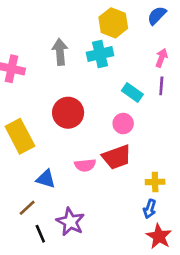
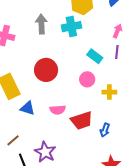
red trapezoid: (117, 157) -> (82, 120), moved
blue triangle: (46, 179) -> (28, 108), moved
yellow cross: (155, 182) -> (109, 92), moved
blue arrow: (150, 209) -> (105, 130), moved

